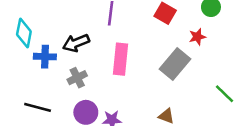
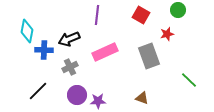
pink rectangle: (121, 59) -> (105, 52), turned 60
gray rectangle: (175, 64) -> (149, 56), turned -60
black line: (38, 107) -> (38, 91), turned -60

